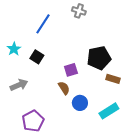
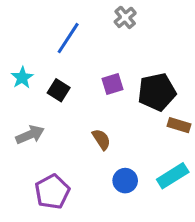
gray cross: (79, 11) -> (125, 17), turned 32
purple square: (71, 70) -> (112, 84), moved
blue circle: (80, 103) -> (125, 181), moved

